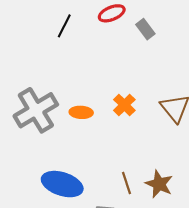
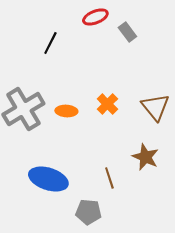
black line: (64, 26) -> (50, 43), moved
brown star: (159, 184) -> (145, 157), moved

